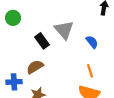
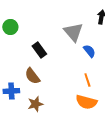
gray triangle: (64, 30) -> (73, 32), moved
brown semicircle: (35, 67) -> (32, 76), turned -96

